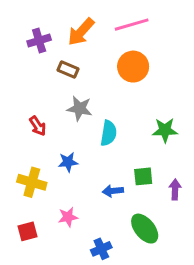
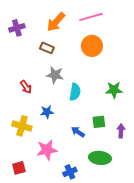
purple cross: (39, 41) -> (17, 28), moved
blue arrow: (113, 191) -> (78, 132), turned 40
pink star: (68, 217) -> (47, 150), size x1.5
green ellipse: (145, 229) -> (100, 158), turned -45
red square: (27, 231) -> (19, 168), moved

